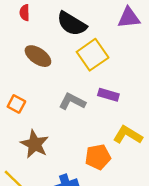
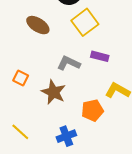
orange square: (16, 104) -> (21, 78), moved
brown star: (35, 144) -> (54, 92), moved

